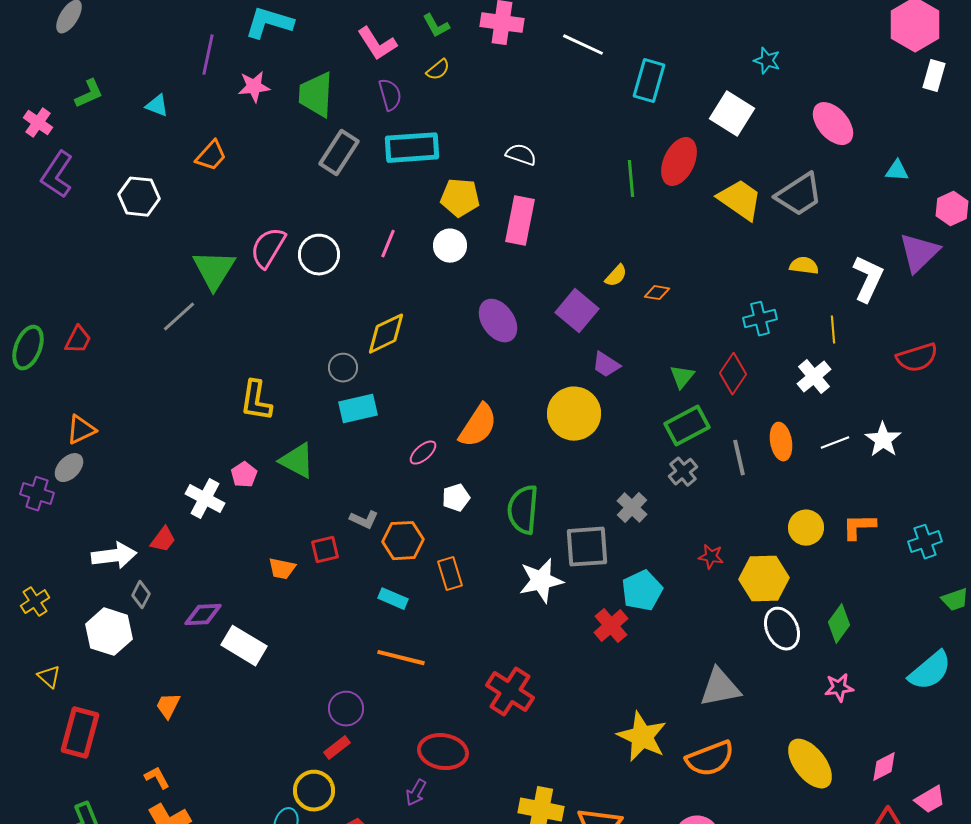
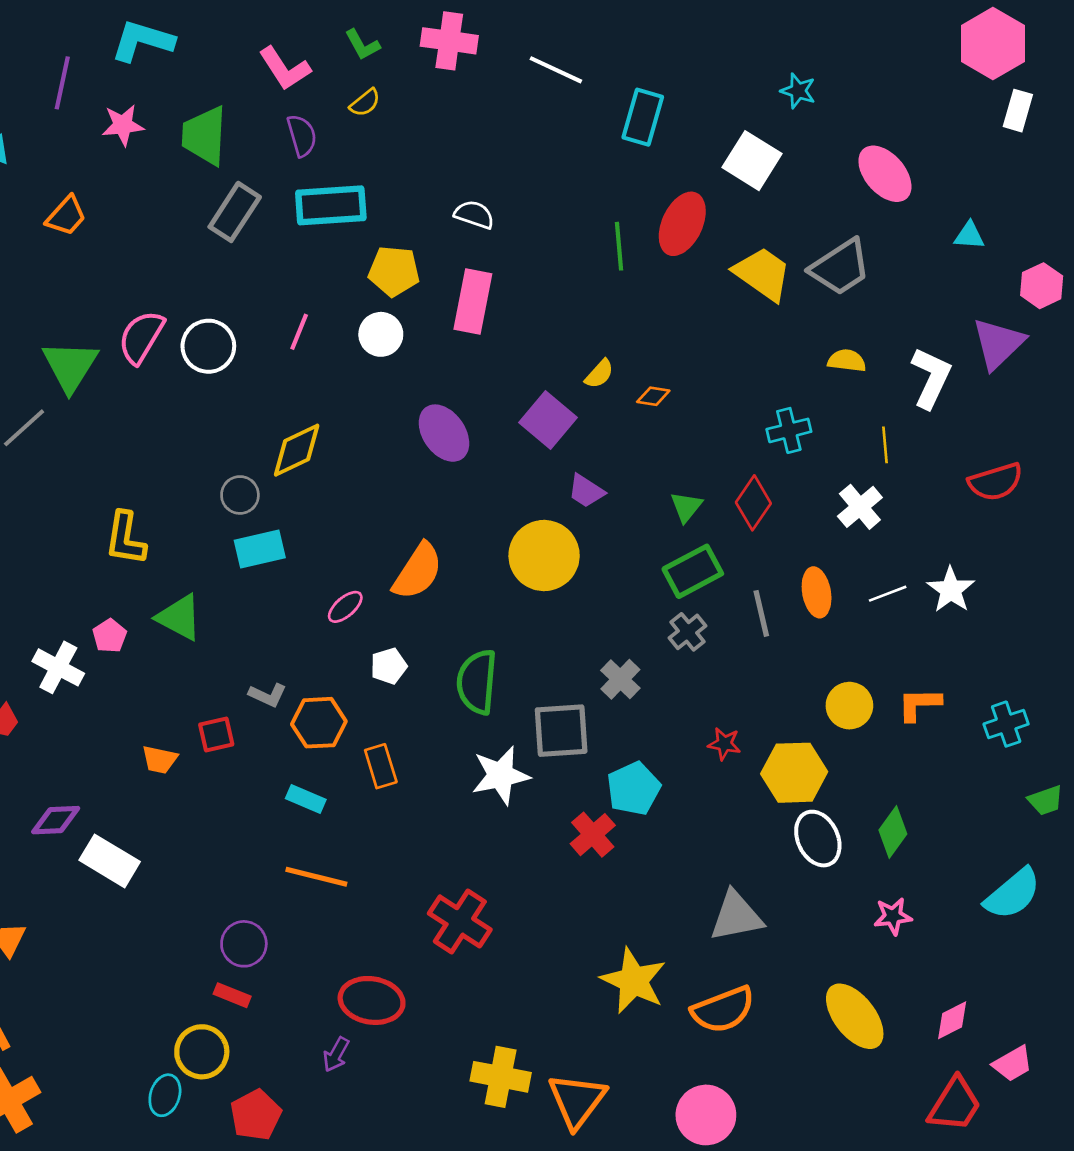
red rectangle: (337, 748) -> (232, 995), turned 60

